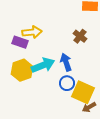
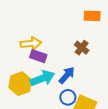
purple rectangle: (20, 42) -> (38, 56), moved
blue arrow: (66, 62) -> (67, 75), turned 60

